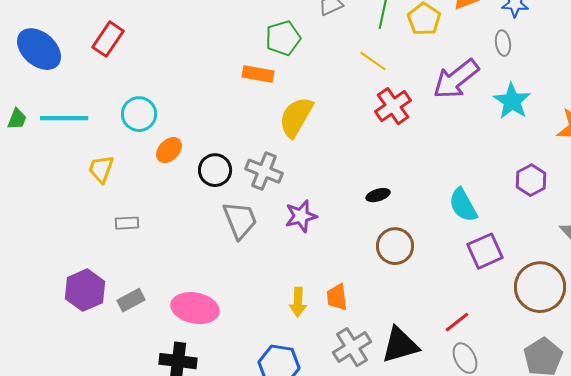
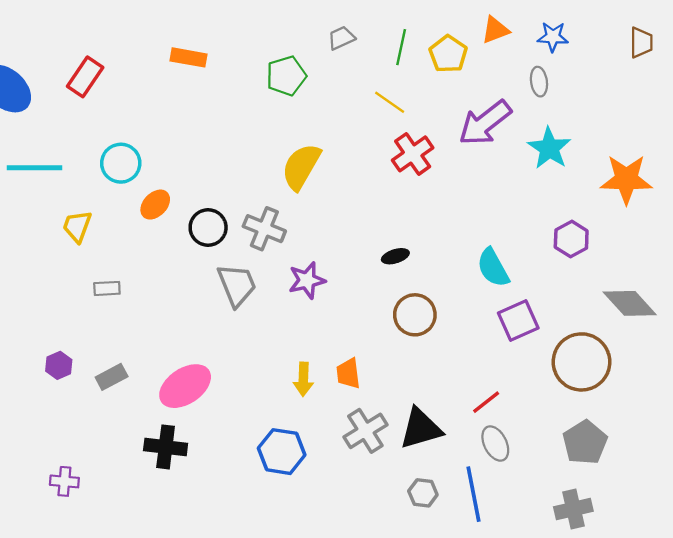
orange rectangle: (258, 74) -> (189, 57), moved
purple hexagon: (85, 290) -> (59, 365), size x0.6
pink ellipse: (195, 308) -> (185, 386), turned -45

